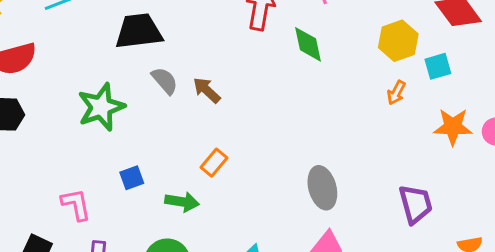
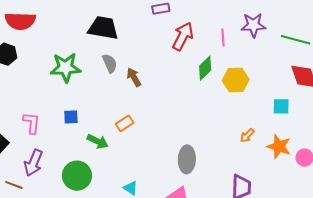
yellow hexagon: (398, 41) -> (236, 80), moved
green diamond: (308, 44) -> (205, 68), turned 40
orange arrow: (396, 93) -> (247, 135), moved

